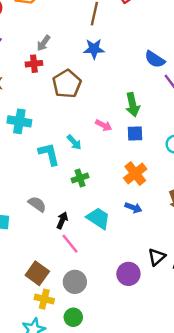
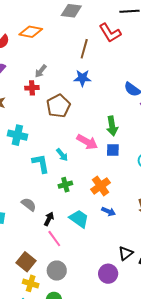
pink arrow: (104, 125) -> (87, 142), size x1.5
orange cross: (135, 173) -> (101, 186), moved
purple circle: (128, 274) -> (108, 274), moved

